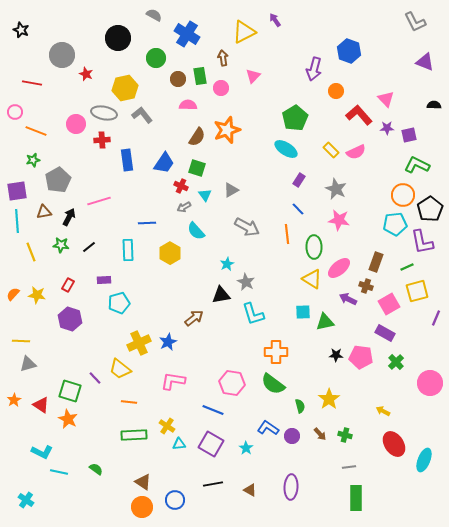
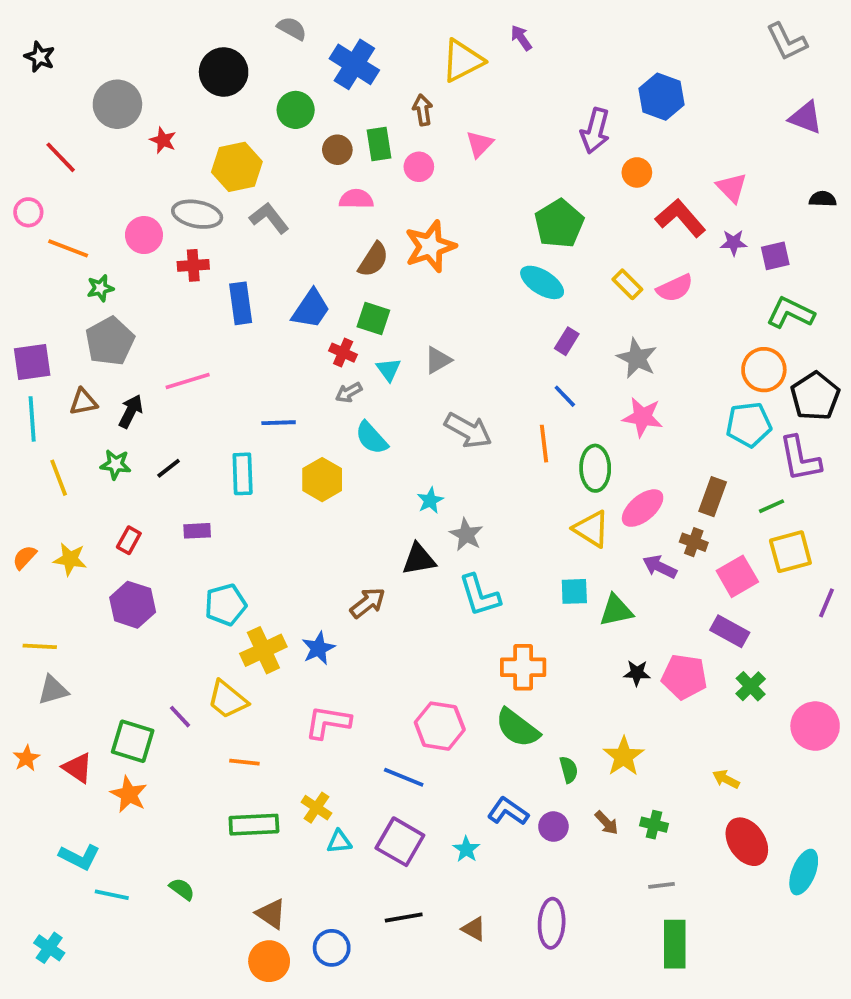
red line: (32, 83) -> (61, 157), turned 36
green star: (33, 160) -> (100, 288), moved
cyan pentagon: (119, 303) -> (225, 605), moved

